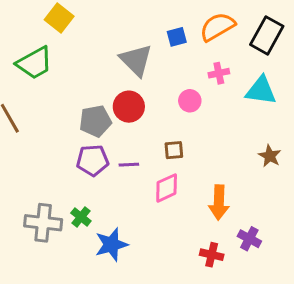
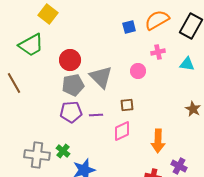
gray triangle: (136, 60) -> (101, 77), moved
cyan triangle: (261, 91) -> (187, 64), size x0.7
red circle: (129, 107) -> (70, 60), moved

